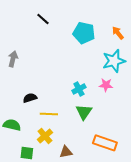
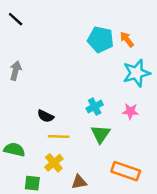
black line: (43, 19) -> (16, 19), moved
orange arrow: (118, 33) -> (127, 40), moved
pink star: (106, 85) -> (130, 111), moved
black semicircle: (30, 98) -> (45, 116), moved, turned -136

